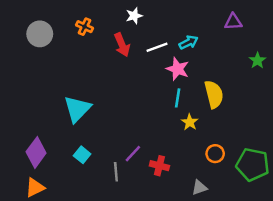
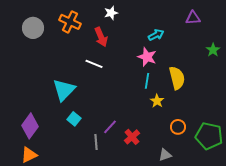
orange cross: (84, 27) -> (70, 22), size x1.5
white line: (157, 47) -> (94, 64), moved, turned 42
cyan square: (82, 155) -> (74, 119), moved
red cross: (159, 166) -> (132, 137), turned 35

